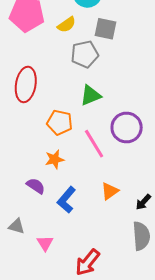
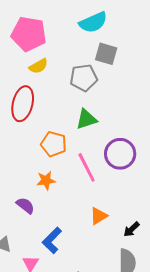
yellow semicircle: (67, 25) -> (39, 66), moved
blue L-shape: (66, 200) -> (52, 240), moved

